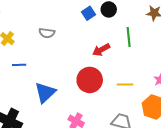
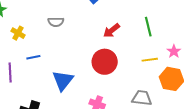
green line: (129, 37) -> (148, 27), moved
yellow line: (125, 84) -> (150, 60), moved

